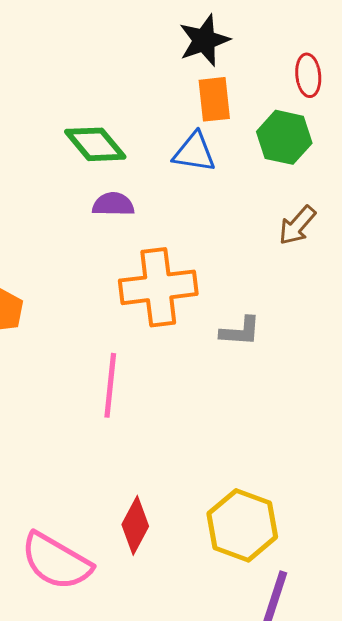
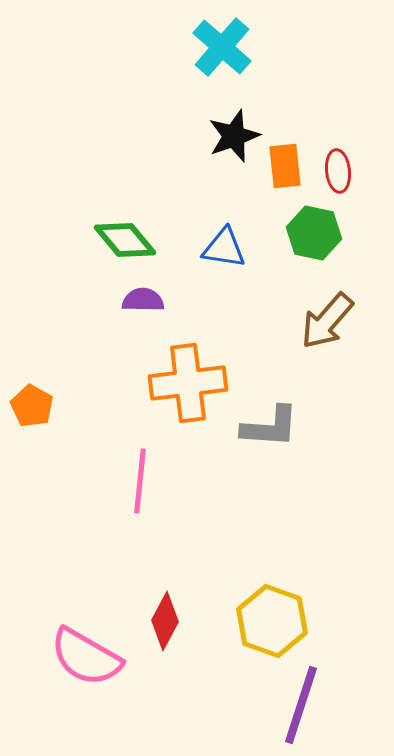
orange rectangle: (214, 99) -> (285, 166), moved
brown arrow: (297, 225) -> (327, 321), size x1.4
gray L-shape: (240, 331) -> (270, 427), size x1.4

